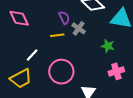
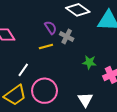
green star: (108, 46) -> (89, 62), moved
pink circle: (61, 72) -> (45, 91), moved

